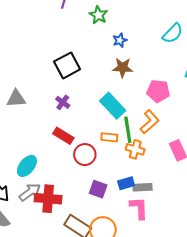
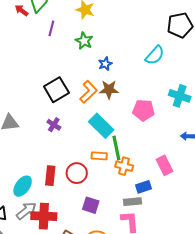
orange L-shape: (150, 122) -> (88, 92), moved
red rectangle: (63, 136) -> (50, 176), moved, turned 66
blue rectangle: (126, 183) -> (144, 187), moved

